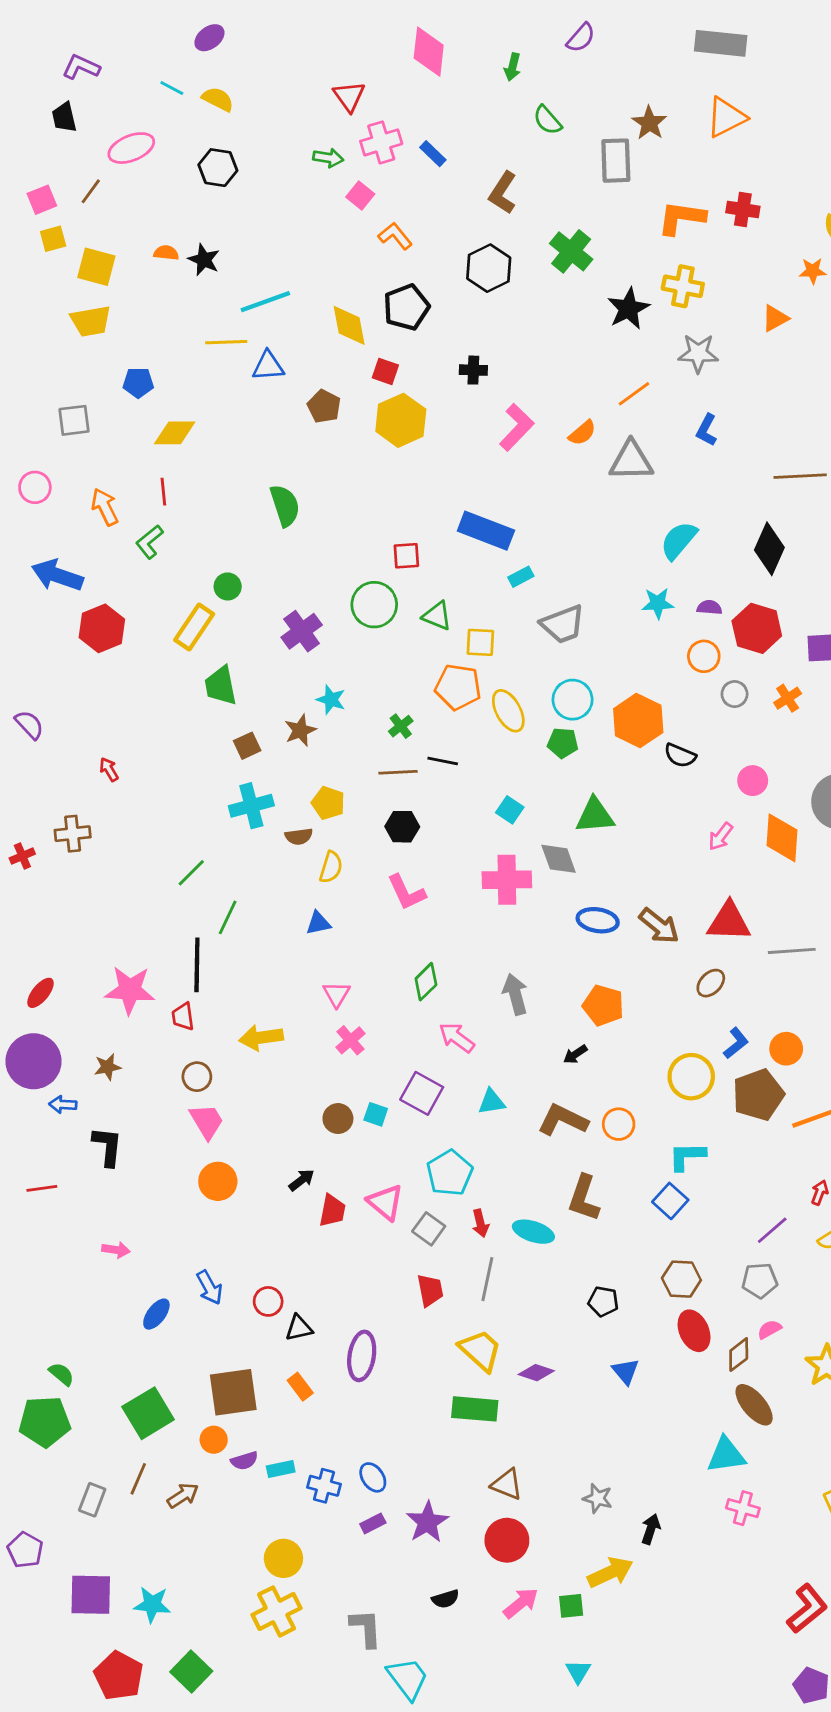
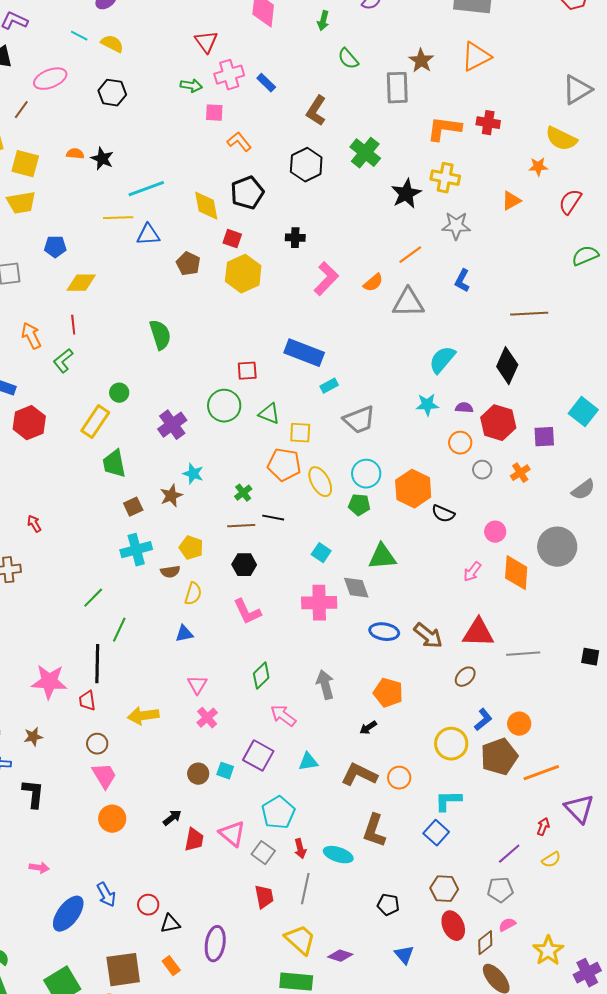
pink square: (360, 196) -> (214, 113), turned -36
blue ellipse: (156, 1314) -> (68, 914), size x1.6

